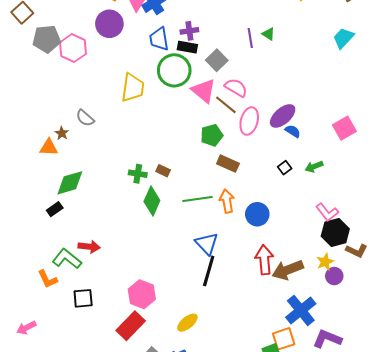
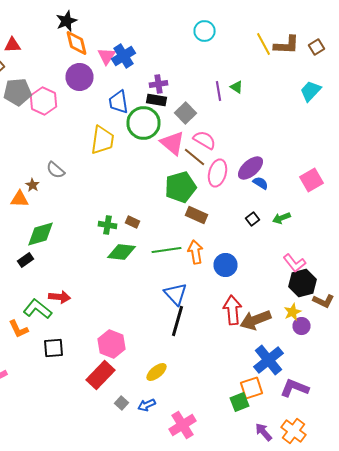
blue trapezoid: (159, 39) -> (118, 102), moved
green pentagon: (212, 135) -> (180, 187), size x1.4
green diamond: (152, 201) -> (122, 252), turned 72

